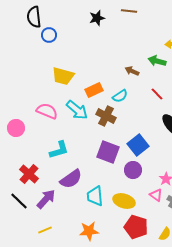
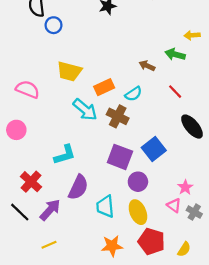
pink semicircle: (47, 111) -> (28, 89), moved
purple circle: (133, 170) -> (138, 182), moved
purple semicircle: (71, 179) -> (78, 187), turned -30
yellow ellipse: (124, 201) -> (138, 212), turned 50
orange star: (89, 231) -> (112, 246), moved

